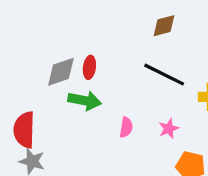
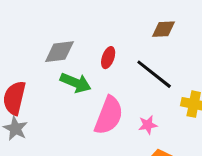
red ellipse: (89, 67) -> (108, 58), moved
pink semicircle: (126, 127) -> (109, 115), size x2.0

